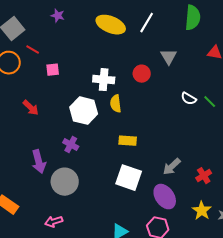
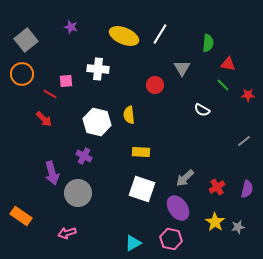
green semicircle: (193, 18) -> (208, 43), moved, size x0.7
red line: (33, 50) -> (50, 94), moved
white cross: (104, 80) -> (98, 69), moved
green line: (210, 102) -> (223, 85), moved

